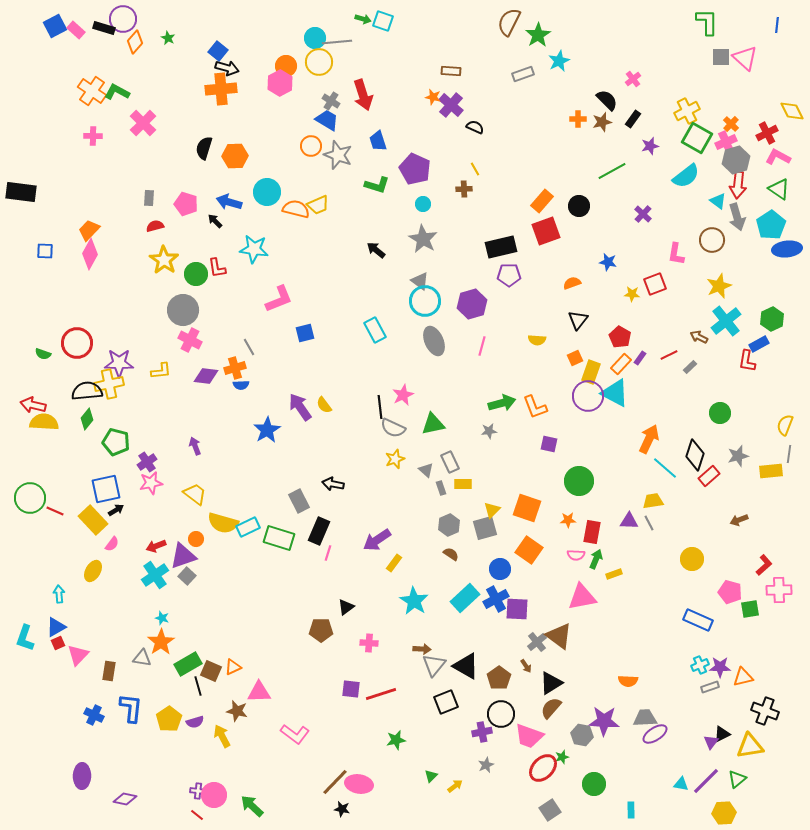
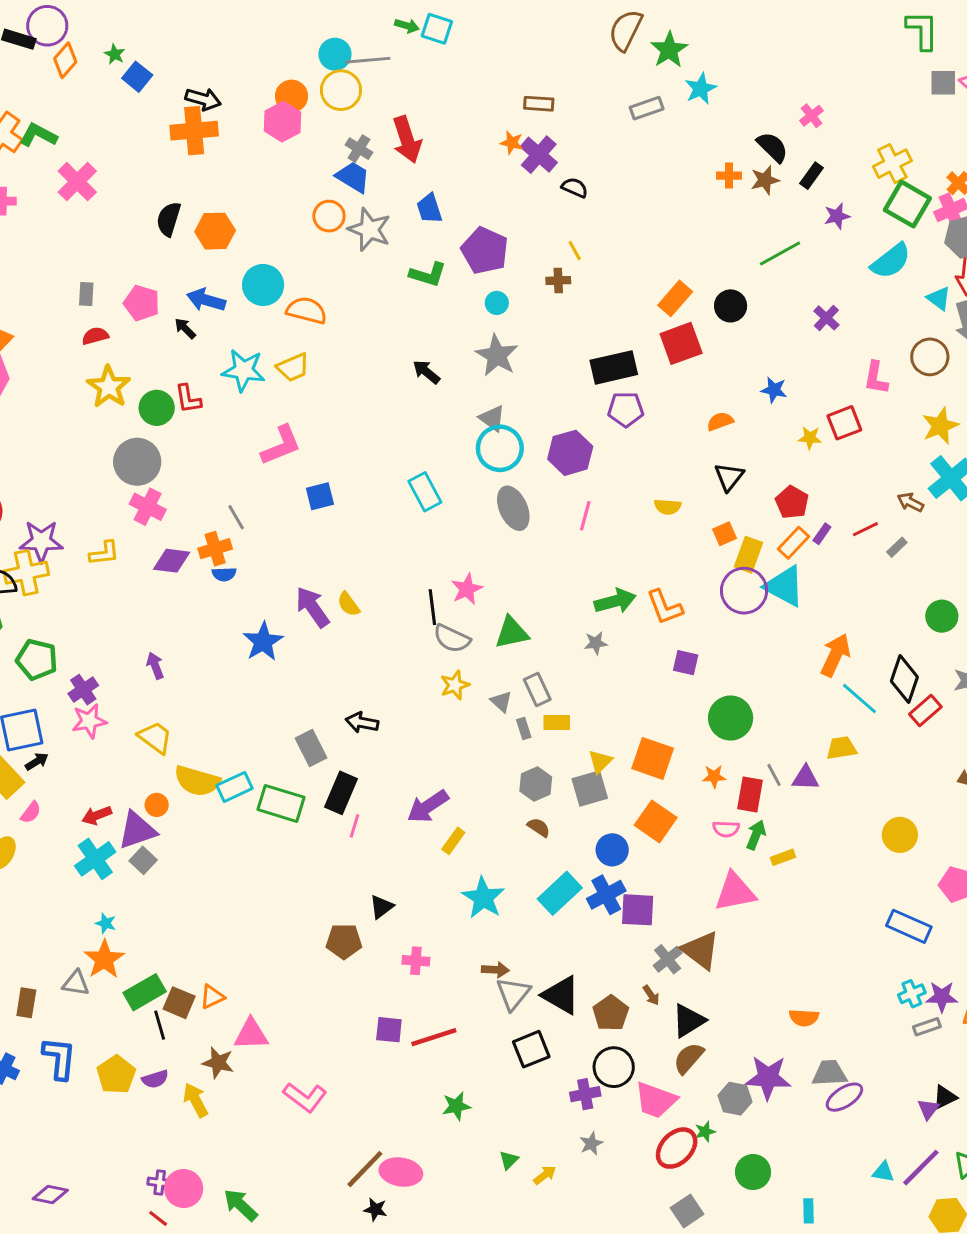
blue square: (218, 51) -> (137, 77), moved
yellow trapezoid: (318, 205) -> (293, 367), moved
gray line: (649, 523) -> (774, 775), moved

